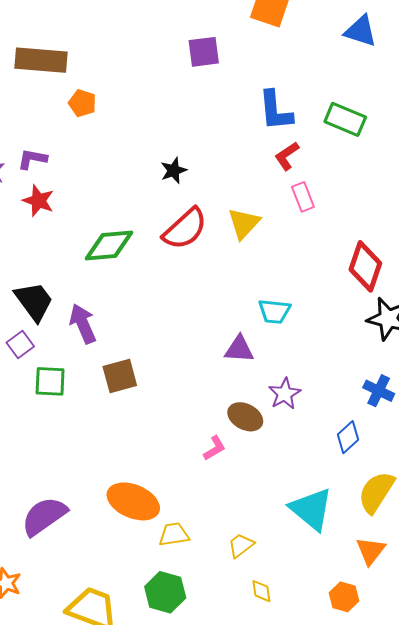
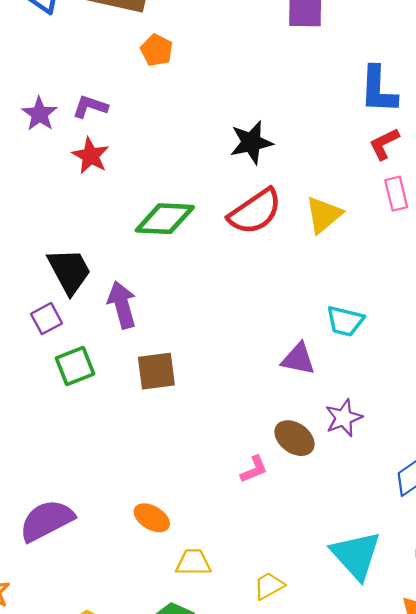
black star: (174, 170) -> (251, 142), size x1.4
green square: (50, 381) -> (75, 366), turned -32
orange ellipse: (133, 501) -> (152, 518), size x0.6

